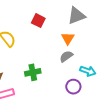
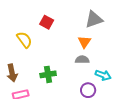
red square: (38, 21) -> (47, 22), moved
gray semicircle: (66, 56) -> (82, 60), turned 32

